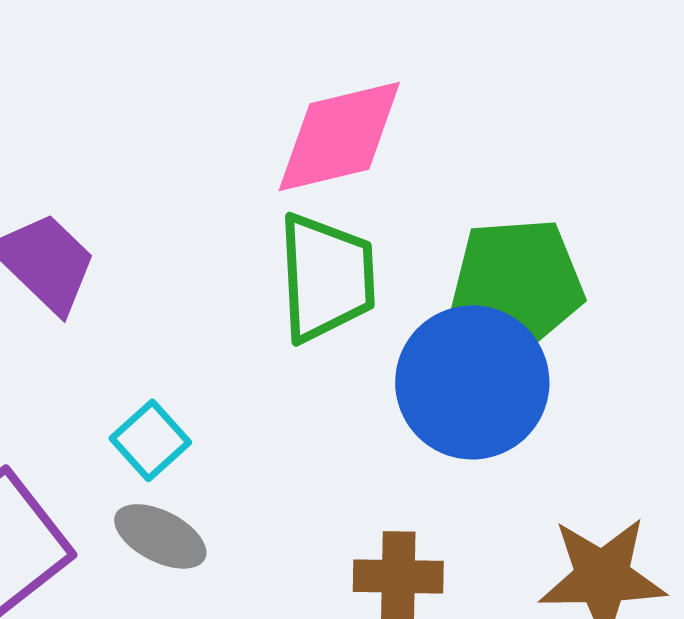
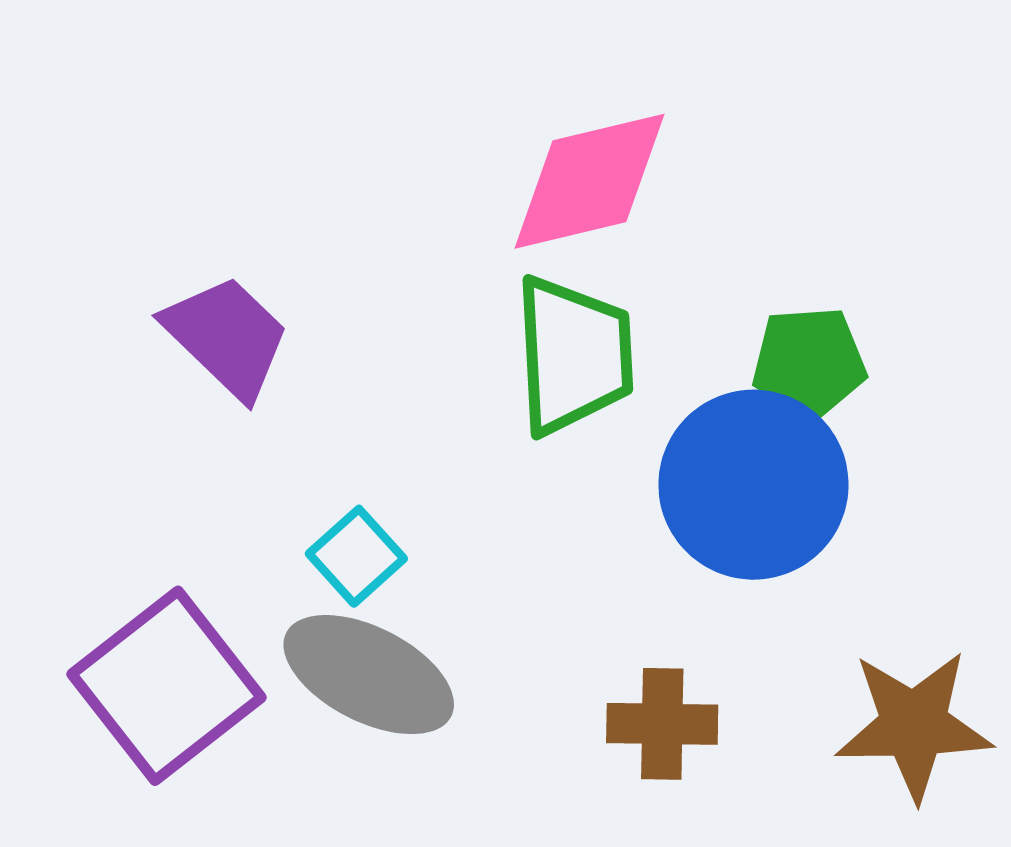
green pentagon: (517, 283) -> (809, 363), size x0.7
gray ellipse: (160, 536) -> (369, 675), size x1.5

